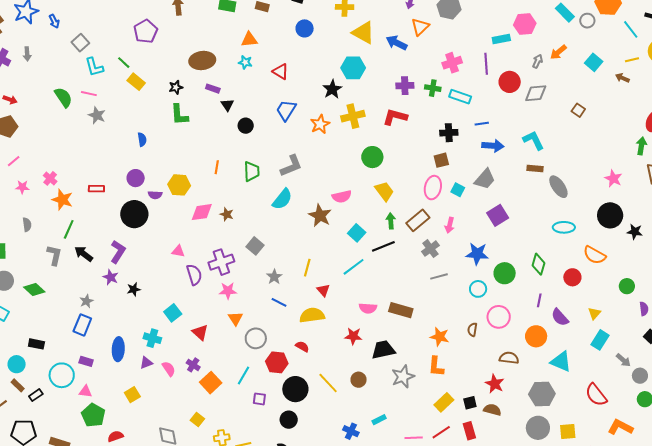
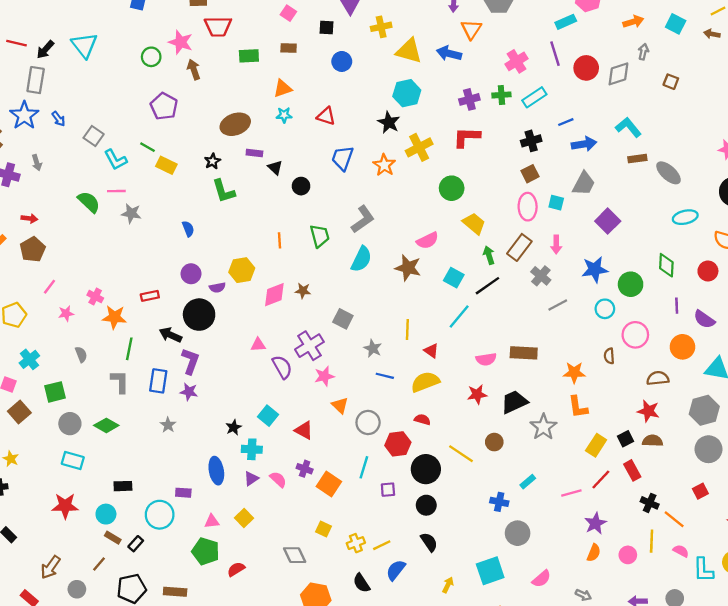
orange arrow: (558, 52) -> (633, 22), turned -144
gray arrow: (538, 61) -> (643, 52), moved
cyan rectangle: (460, 97) -> (534, 97), turned -40
black arrow: (84, 254) -> (170, 335), moved
black star: (134, 289) -> (234, 427), moved
blue rectangle: (82, 325) -> (158, 381), moved
pink triangle: (85, 391) -> (212, 521), moved

